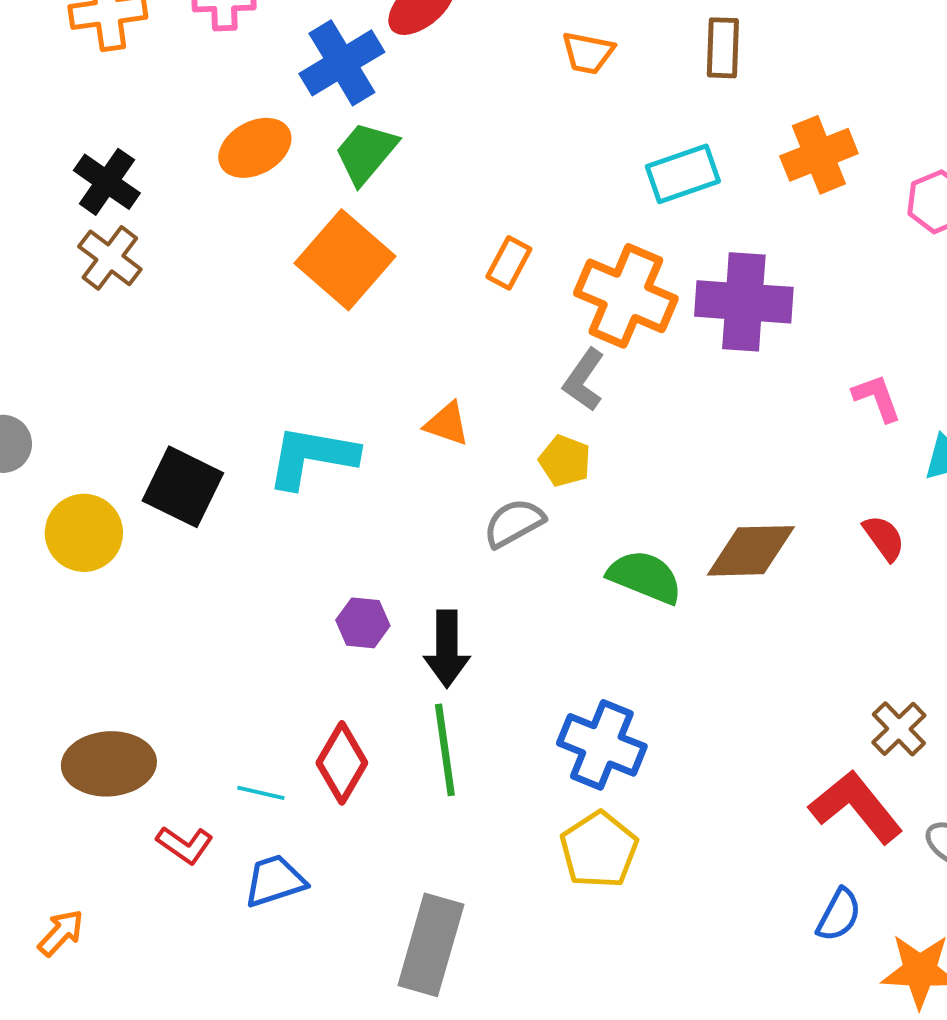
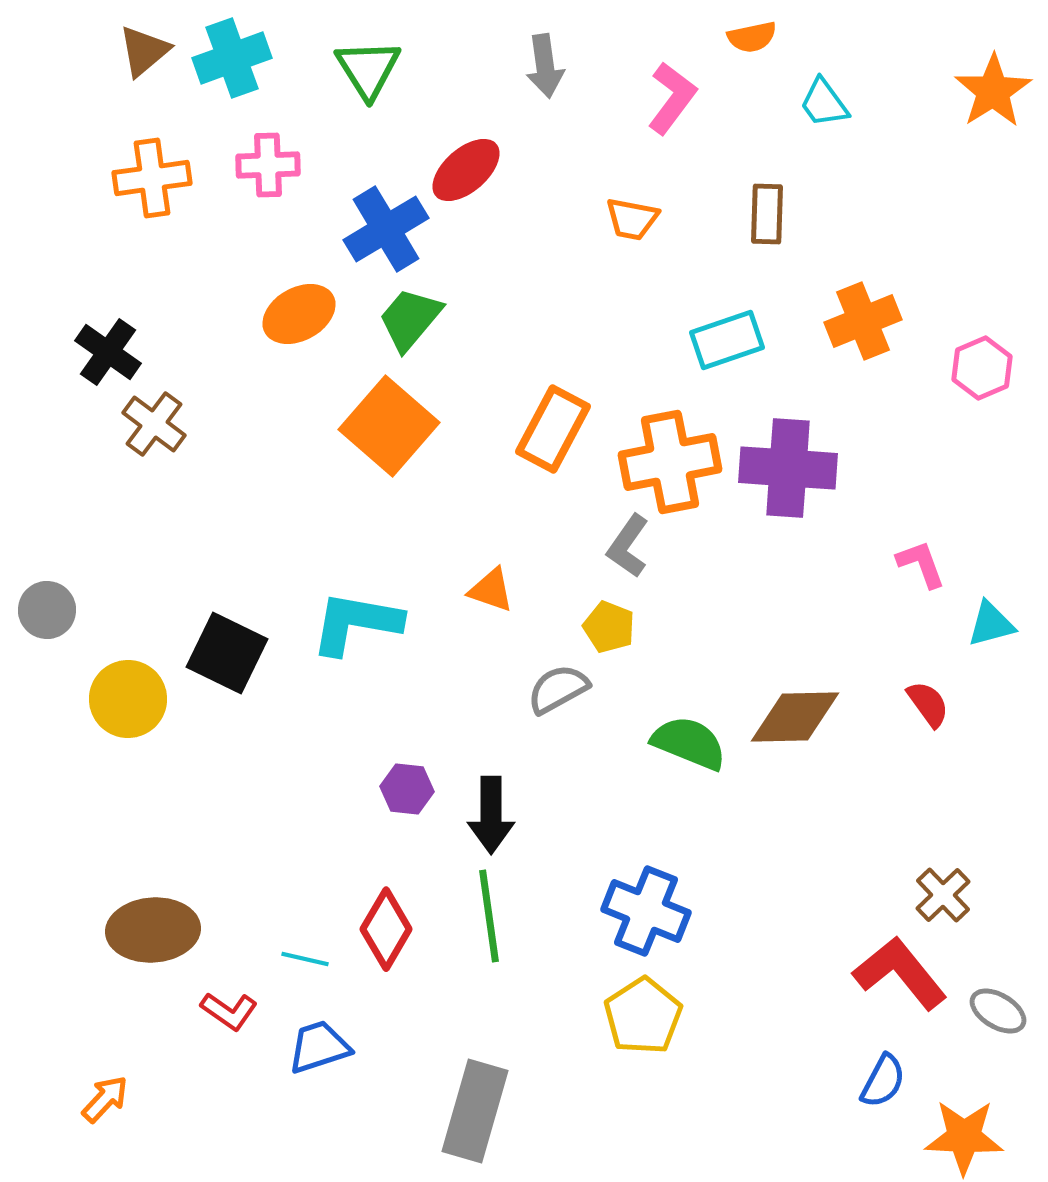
black cross: (107, 182) -> (108, 352), moved
orange rectangle: (509, 263) -> (553, 429), size x1.6
orange cross: (626, 296) -> (670, 462), turned -34

